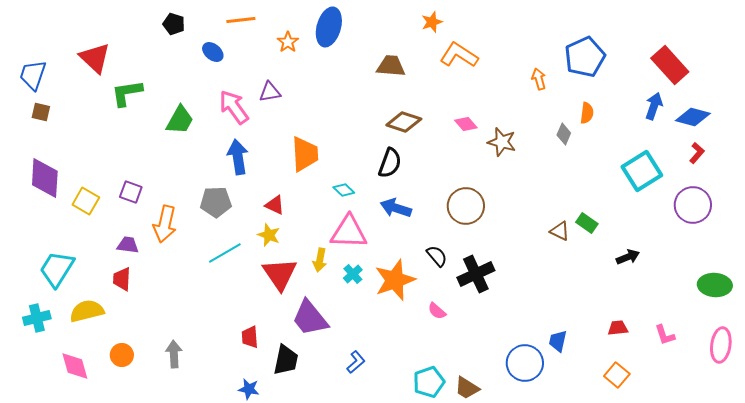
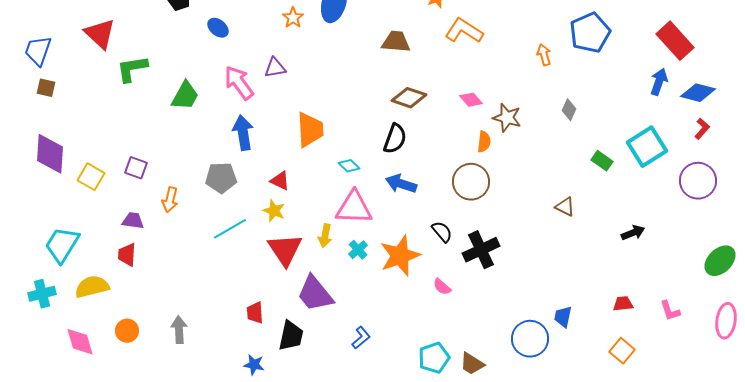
orange semicircle: (587, 113) -> (484, 142), moved
green rectangle: (587, 223) -> (602, 161), moved
orange arrow: (165, 224) -> (170, 200), size x0.7
green ellipse: (715, 285) -> (720, 261), turned -48

